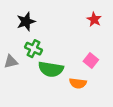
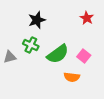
black star: (26, 22) -> (37, 20), moved
green semicircle: (51, 69) -> (58, 54), moved, turned -45

